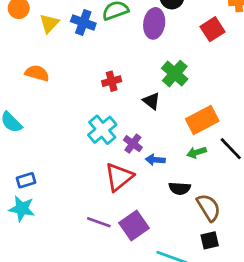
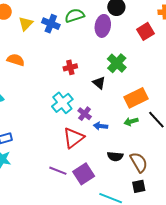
black semicircle: (180, 188) -> (115, 156), moved

